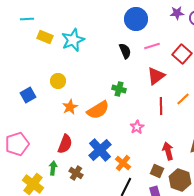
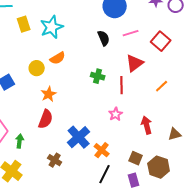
yellow rectangle: (45, 37) -> (24, 24), turned 49
red line: (161, 106) -> (122, 85), moved
orange semicircle: (98, 110) -> (58, 58), moved, size x0.7
red semicircle: (65, 144) -> (46, 119), moved
red arrow: (168, 151) -> (147, 125), moved
green arrow: (53, 168) -> (20, 141), moved

